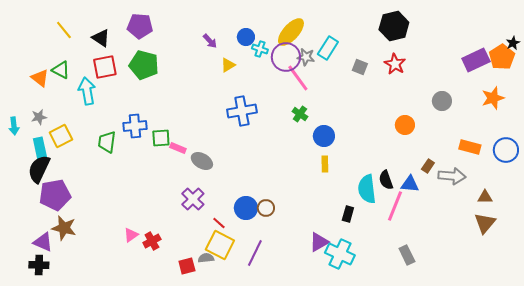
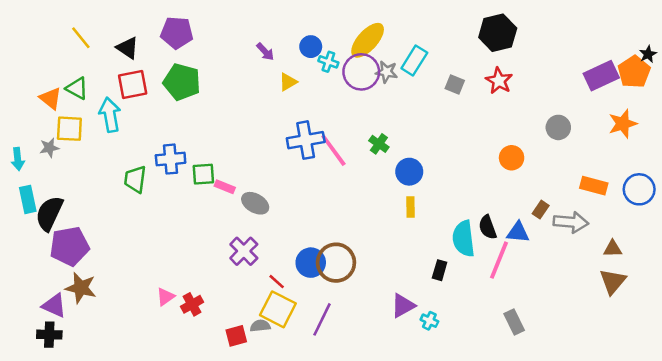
pink line: (298, 78) -> (333, 150), moved
yellow square: (61, 136) -> (69, 129), moved, turned 30
cyan rectangle: (40, 148) -> (28, 199), moved
brown circle: (266, 208) -> (336, 263), size x1.8
cyan cross: (340, 254) -> (429, 321), size x0.5

